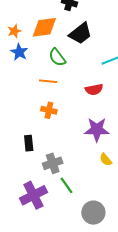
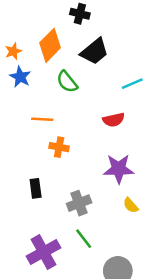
orange diamond: (44, 27) -> (50, 45), turned -36
orange line: (48, 81) -> (42, 119), moved
gray cross: (53, 163) -> (79, 203), moved

